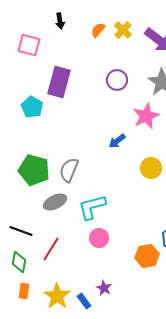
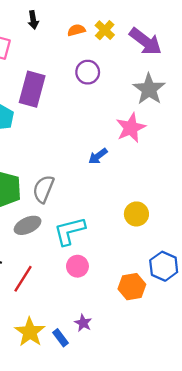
orange semicircle: (98, 30) -> (76, 30), turned 35
purple circle: (117, 80) -> (88, 72), moved
yellow circle: (151, 168) -> (136, 214), moved

